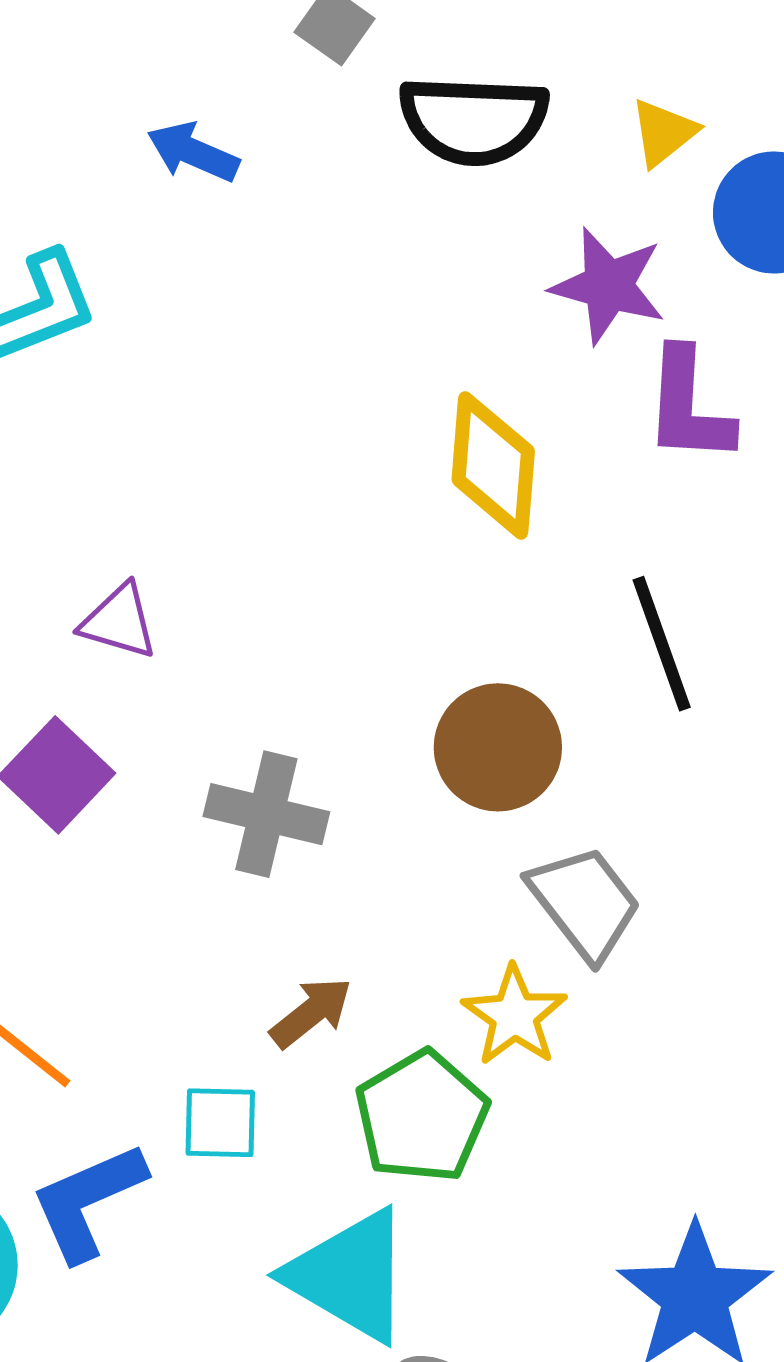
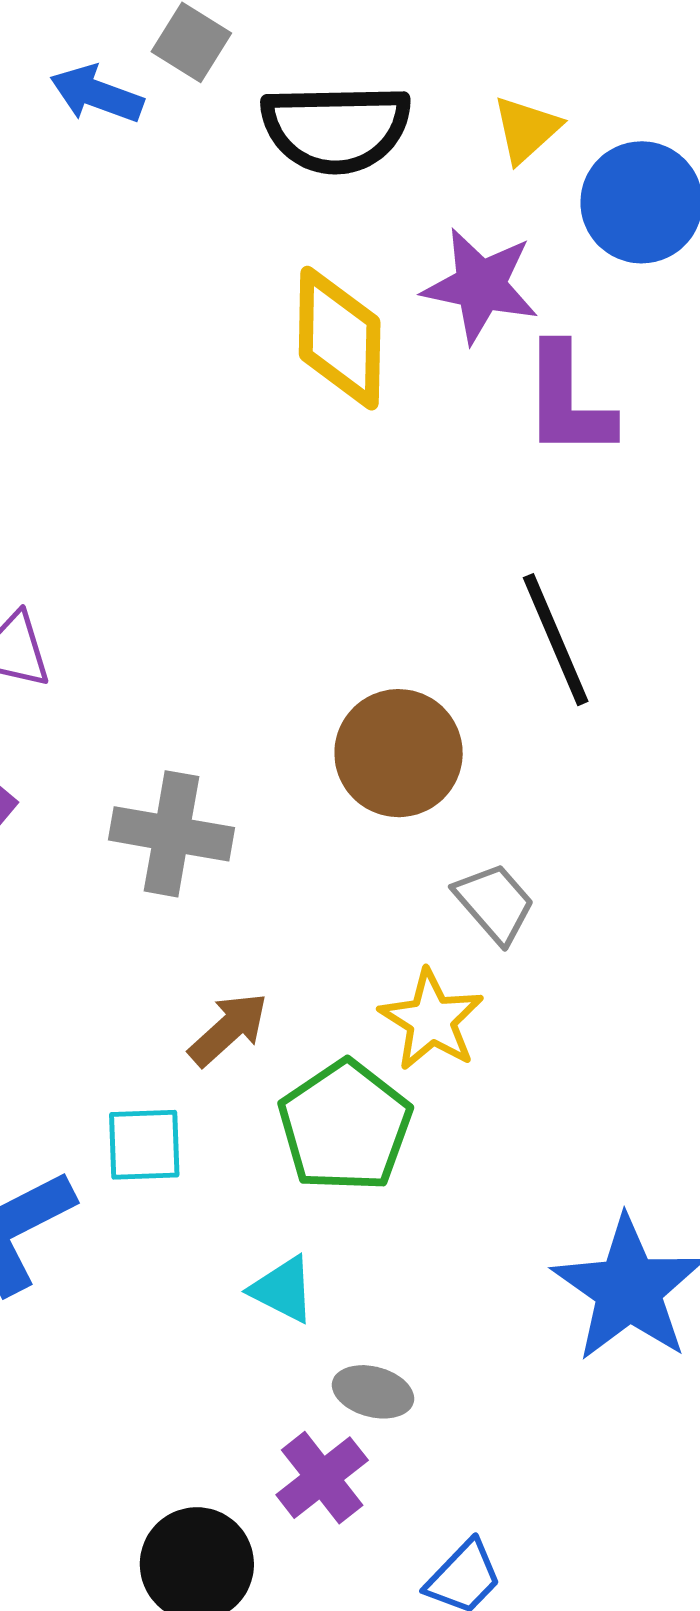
blue arrow: (193, 152) -> (97, 94), moved
yellow diamond: (493, 465) -> (340, 338), moved
gray trapezoid: (585, 903) -> (495, 903), size x0.7
cyan triangle: (350, 1276) -> (283, 1289), size x0.5

